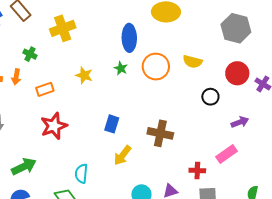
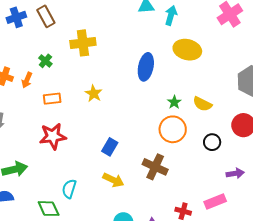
orange circle: (156, 67) -> (173, 129), moved
green star: (121, 68) -> (174, 102), moved
yellow arrow: (122, 155) -> (113, 180), turned -115

